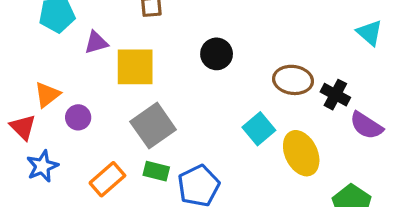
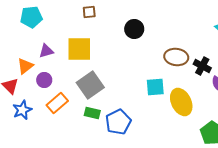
purple triangle: (96, 42) -> (46, 51), moved
black circle: (217, 54) -> (134, 29), moved
cyan square: (259, 129) -> (155, 87), turned 36
orange rectangle: (107, 179) -> (57, 103), moved

